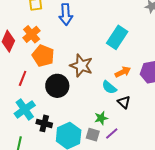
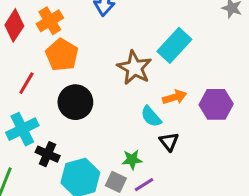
brown star: (81, 66) -> (135, 68), moved

